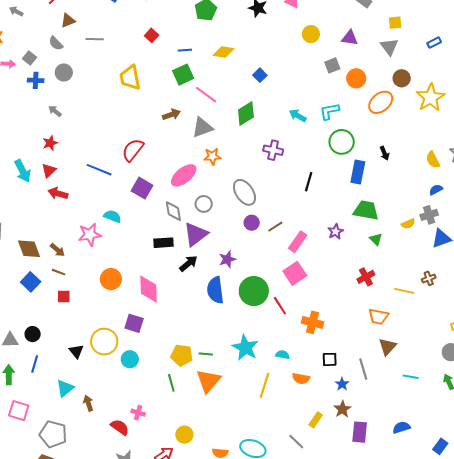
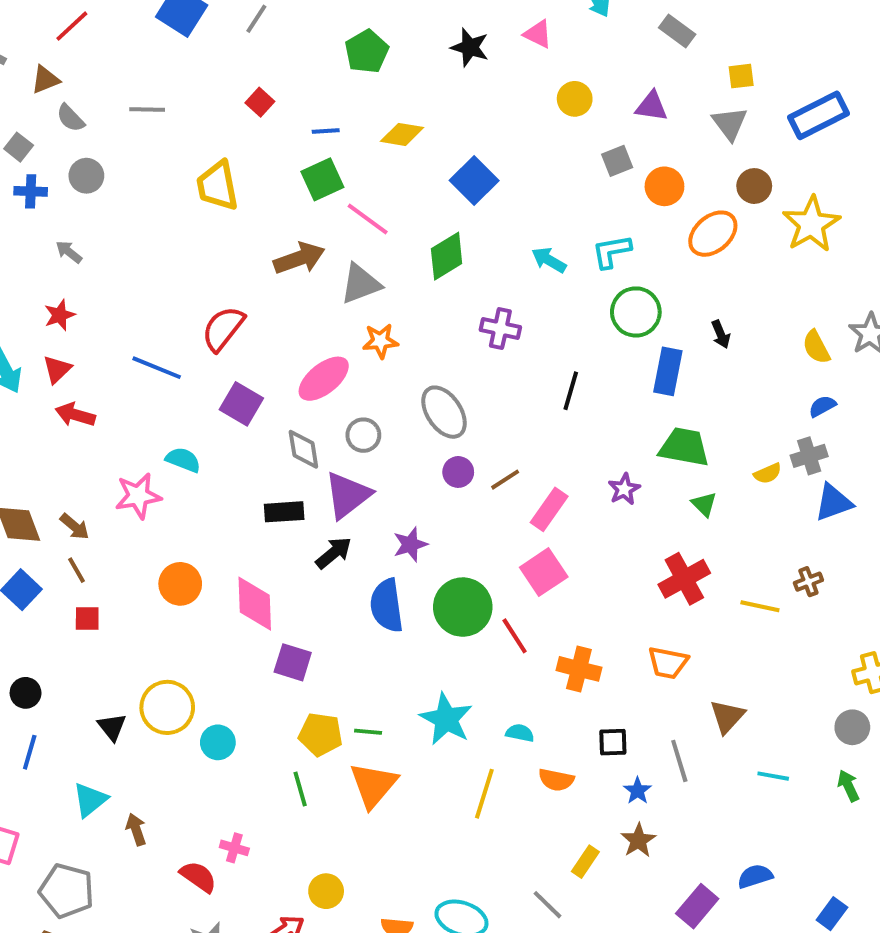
brown triangle: (68, 20) -> (45, 80), moved
blue rectangle: (434, 43) -> (818, 115), size x2.0
blue square: (260, 75) -> (474, 180), size x1.6
brown arrow: (171, 114) -> (299, 258), size x1.4
brown line: (58, 272) -> (77, 570), turned 40
red cross: (366, 277) -> (684, 579), size x1.4
orange trapezoid: (378, 317) -> (668, 663), moved
purple square: (134, 323) -> (293, 662), moved
purple rectangle: (360, 432) -> (697, 906), moved, turned 35

